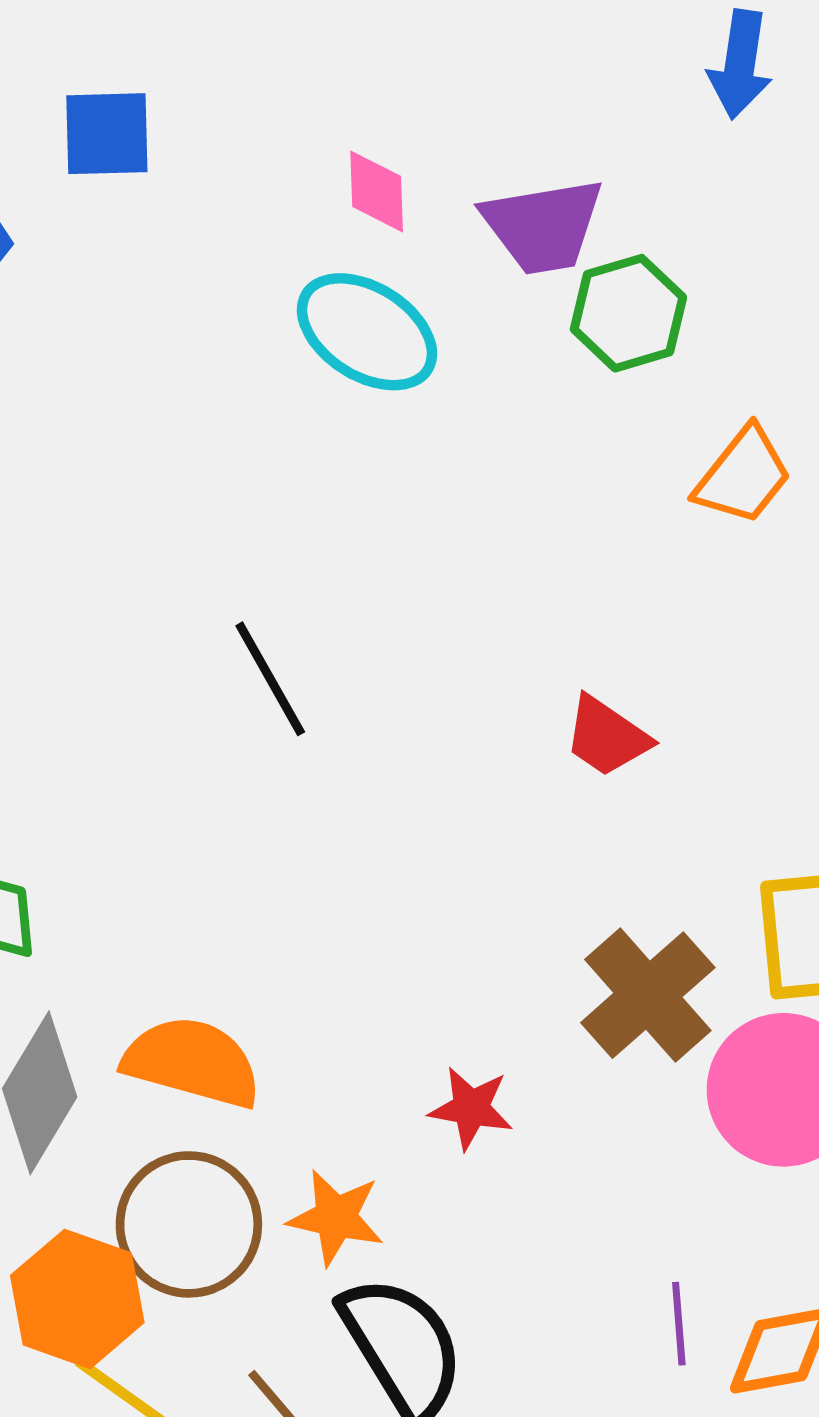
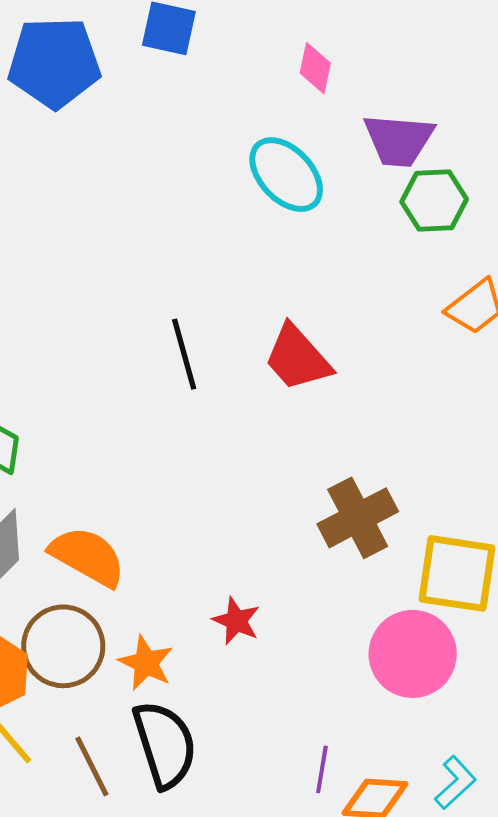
pink diamond: (377, 191) -> (315, 68), moved
red trapezoid: (607, 737) -> (297, 358), moved, size x1.4
brown cross: (648, 995) -> (358, 518), moved

